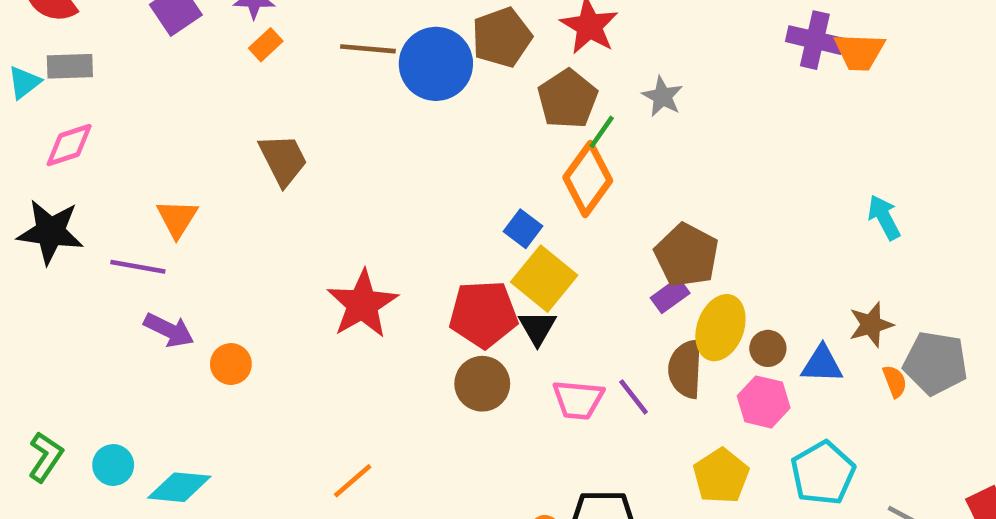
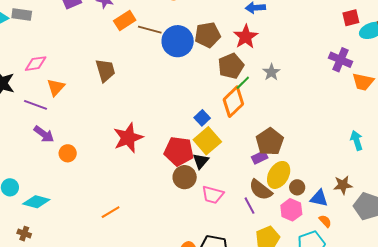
orange rectangle: (266, 45) -> (125, 20), moved, size x1.5
orange trapezoid: (859, 52) -> (363, 82), moved
pink diamond: (69, 145) -> (36, 64), moved
brown semicircle: (685, 369) -> (261, 190), turned -65
orange semicircle: (895, 381) -> (325, 221), moved, turned -32
brown circle: (482, 384) -> (185, 177), moved
purple line: (634, 397) -> (250, 206), moved

